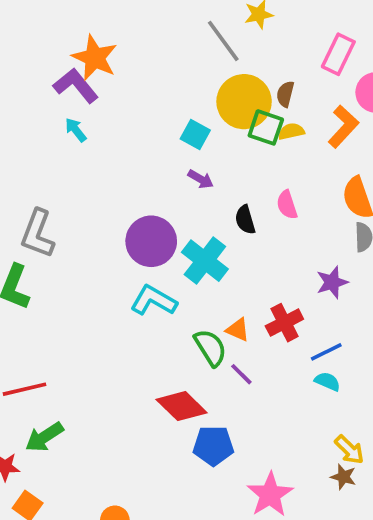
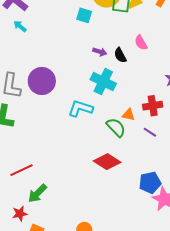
purple arrow: (201, 179) -> (100, 52), moved
purple circle: (151, 241) -> (42, 81), moved
red cross: (284, 323) -> (153, 106), turned 30
purple line: (241, 374) -> (150, 132), moved
blue pentagon: (213, 446) -> (150, 183), moved

